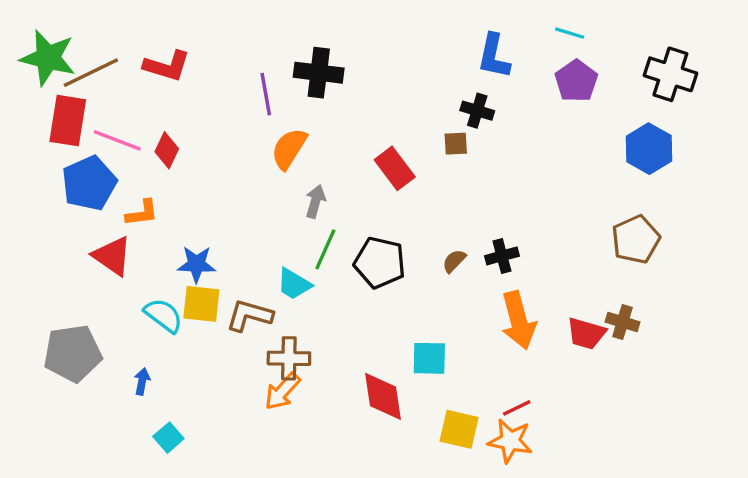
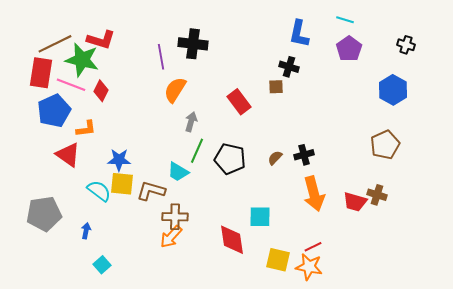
green star: (48, 58) -> (82, 60), moved
black cross: (670, 74) -> (406, 45), size x0.6

